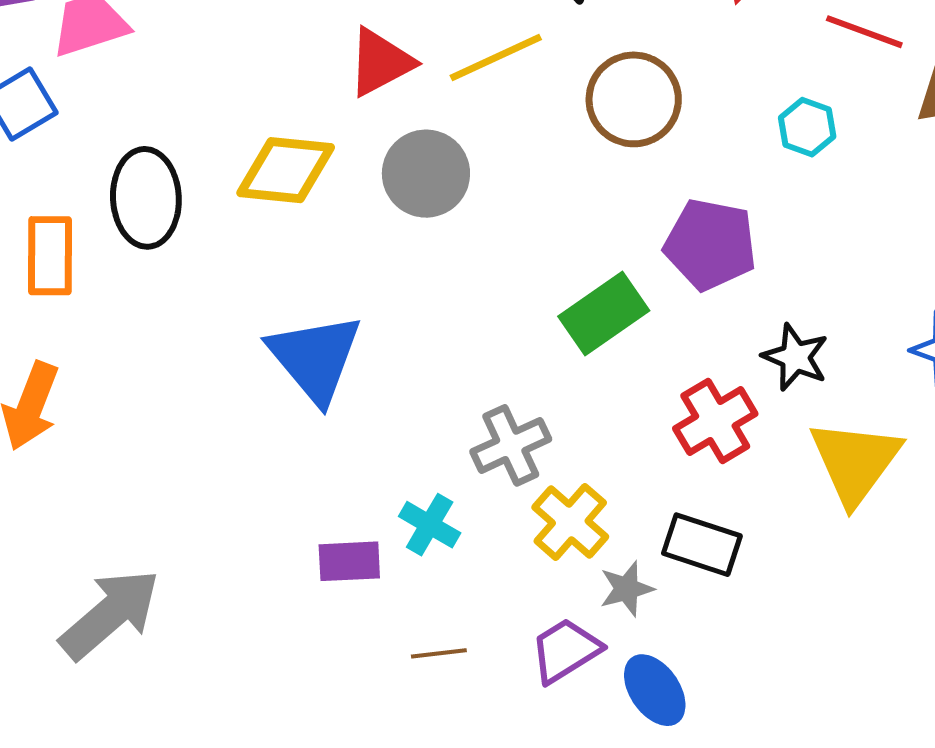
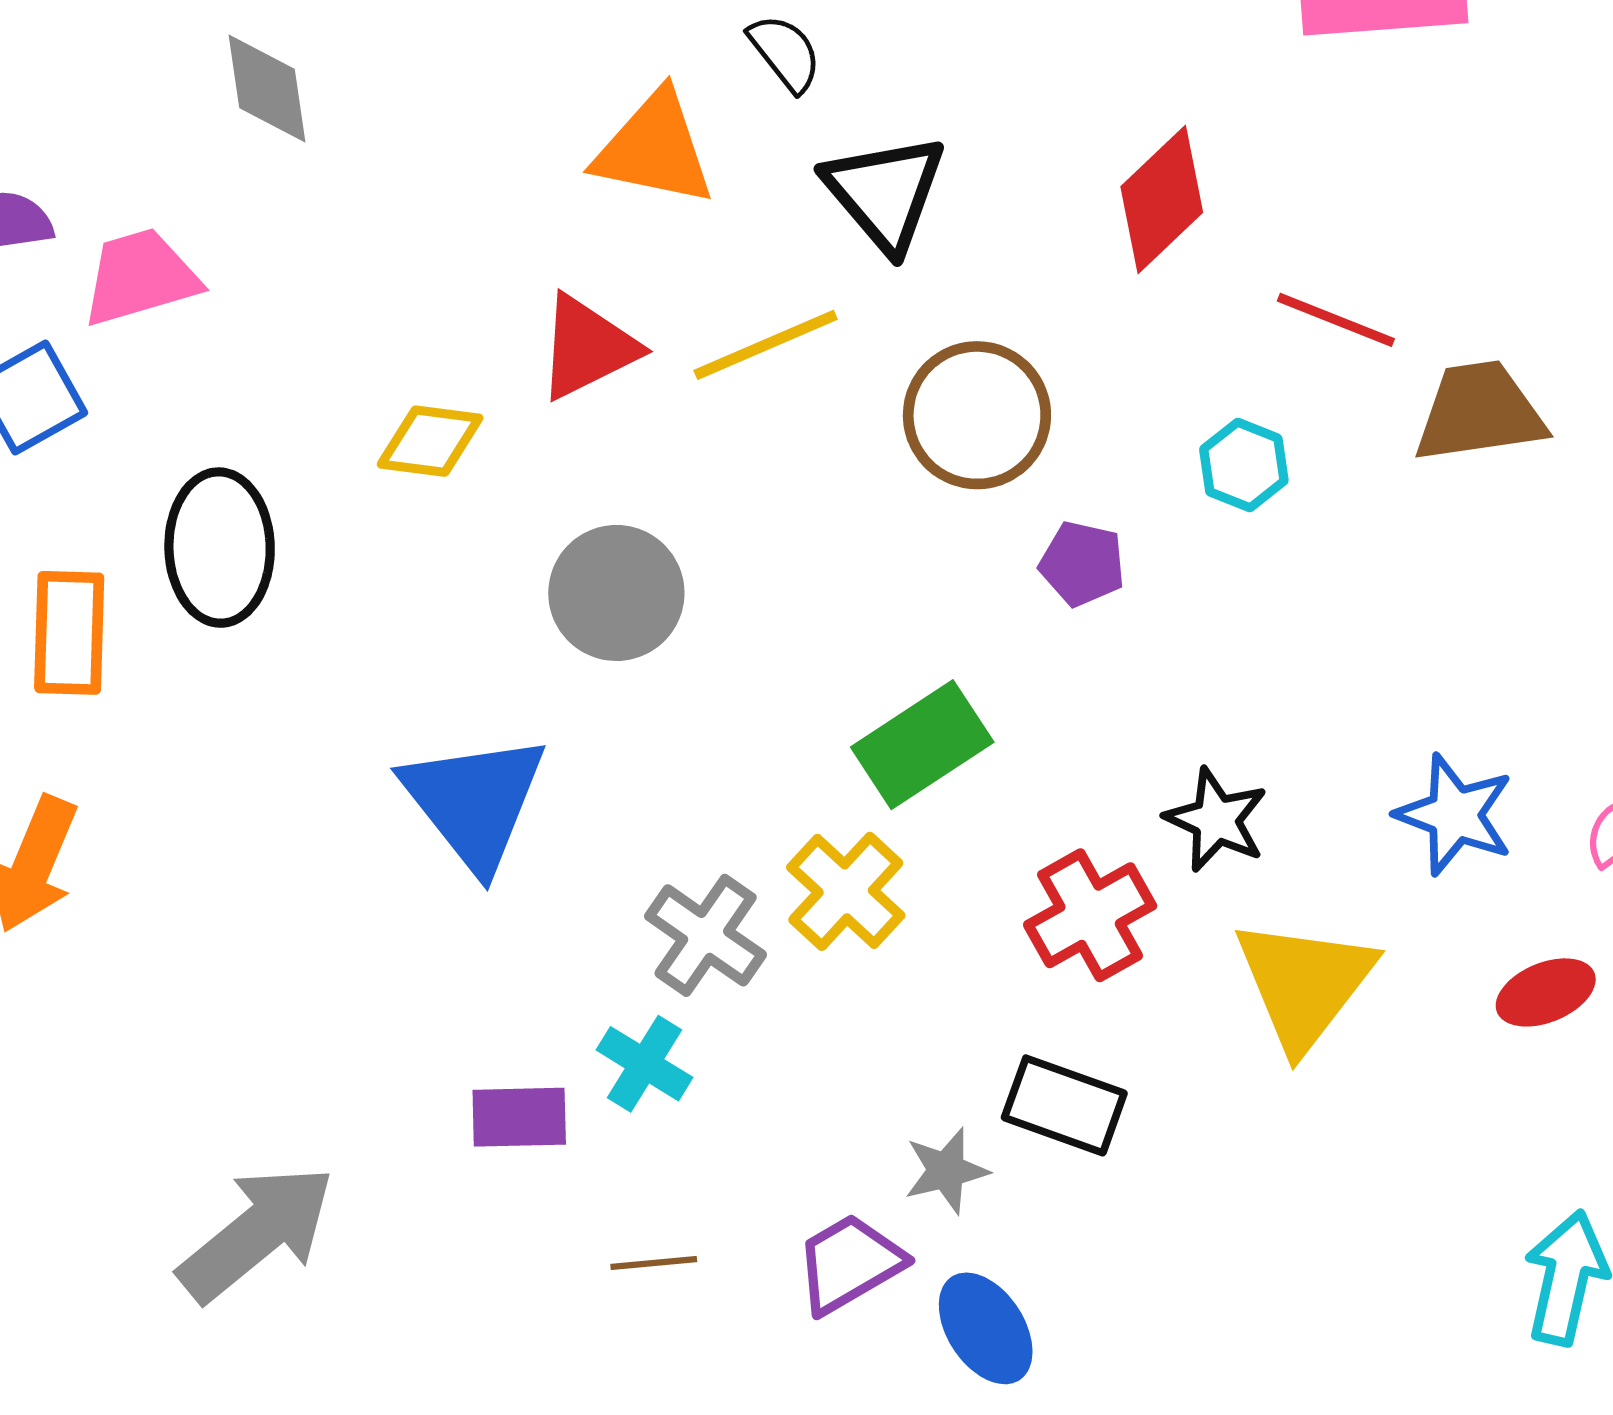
yellow diamond: (286, 170) -> (430, 441), moved, size x0.7
gray circle: (426, 174) -> (616, 593), moved
purple pentagon: (710, 244) -> (1082, 564), moved, size x0.6
gray cross: (511, 445) -> (706, 935), moved, turned -32
yellow cross: (570, 522) -> (846, 891), moved
gray arrow: (110, 614) -> (257, 1233), moved

